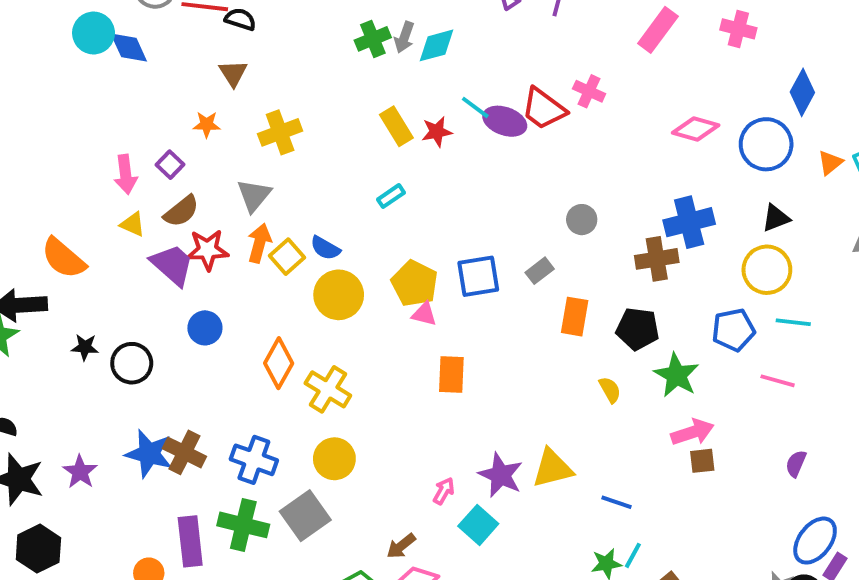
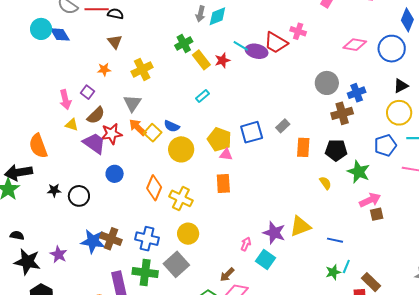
green cross: (373, 39) -> (184, 43), moved
gray circle: (582, 220) -> (327, 83), moved, size x1.5
blue cross: (689, 222) -> (357, 93), size x0.7
orange arrow: (259, 243) -> (138, 127), turned -54
orange semicircle: (63, 258) -> (38, 146), turned 35
orange rectangle: (451, 375) -> (223, 183), moved

